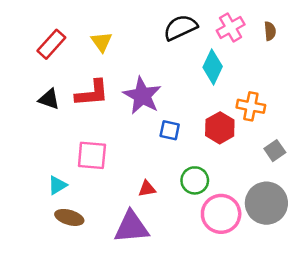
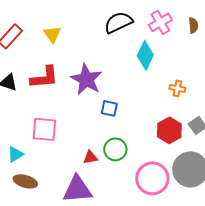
orange cross: (251, 106) -> (177, 88), size x0.7
red hexagon: (220, 128) -> (169, 130), moved
green circle: (195, 180) -> (115, 149), moved

